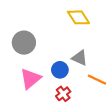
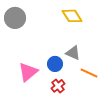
gray circle: (24, 43) -> (15, 18), moved

